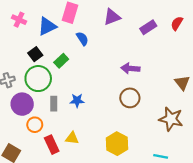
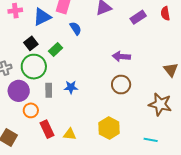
pink cross: (19, 20) -> (15, 11), turned -32
red semicircle: (177, 23) -> (165, 13), turned -40
yellow triangle: (72, 138) -> (70, 134), moved

